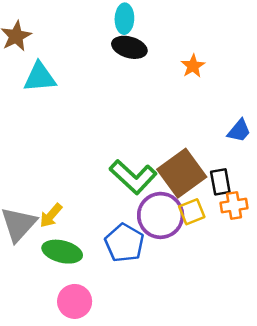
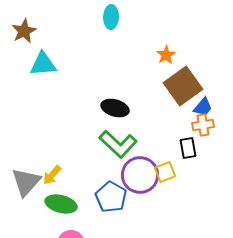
black ellipse: (129, 47) -> (115, 108), moved
brown square: (182, 173) -> (183, 86), moved
orange cross: (234, 206) -> (203, 125), moved

